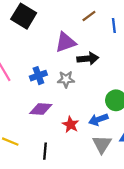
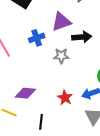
blue cross: (38, 76) -> (37, 38), moved
purple diamond: (41, 109) -> (25, 93), moved

